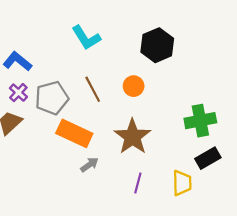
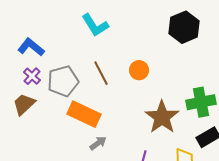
black hexagon: (157, 45) -> (184, 27), moved
brown star: (132, 137) -> (162, 117), moved

